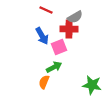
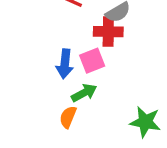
blue arrow: (42, 36) -> (65, 64), moved, turned 36

